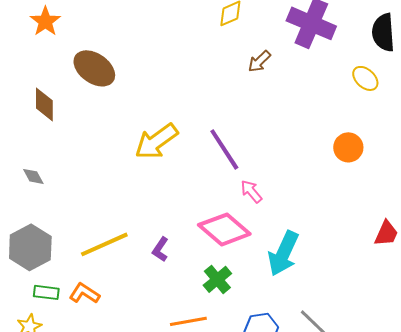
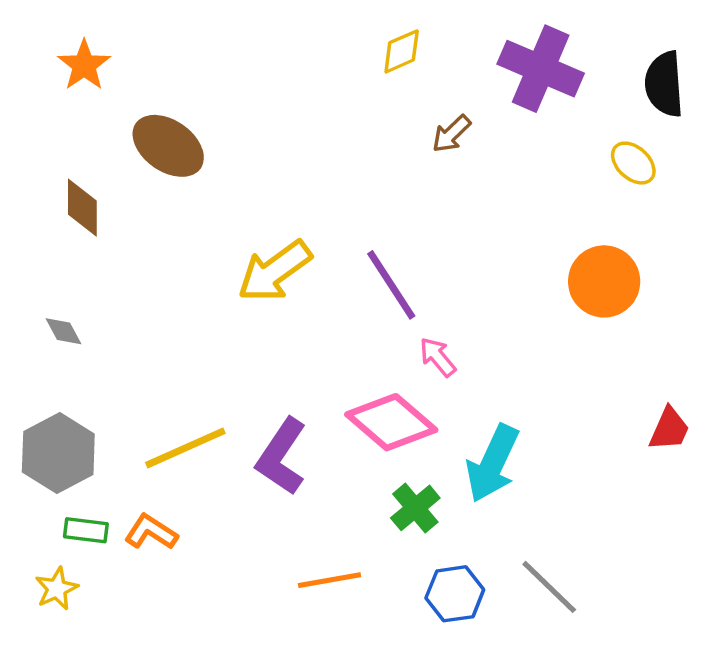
orange circle: (348, 147) -> (604, 281), size x1.4
purple L-shape: (160, 249) -> (281, 457), size x1.8
green cross: (217, 279) -> (415, 508), moved

